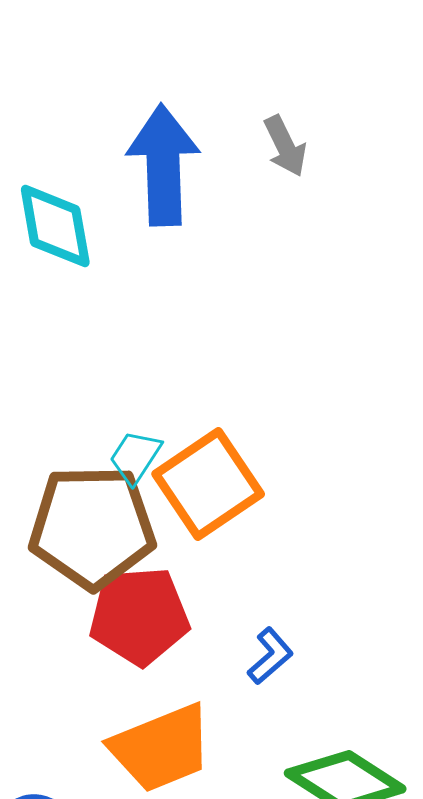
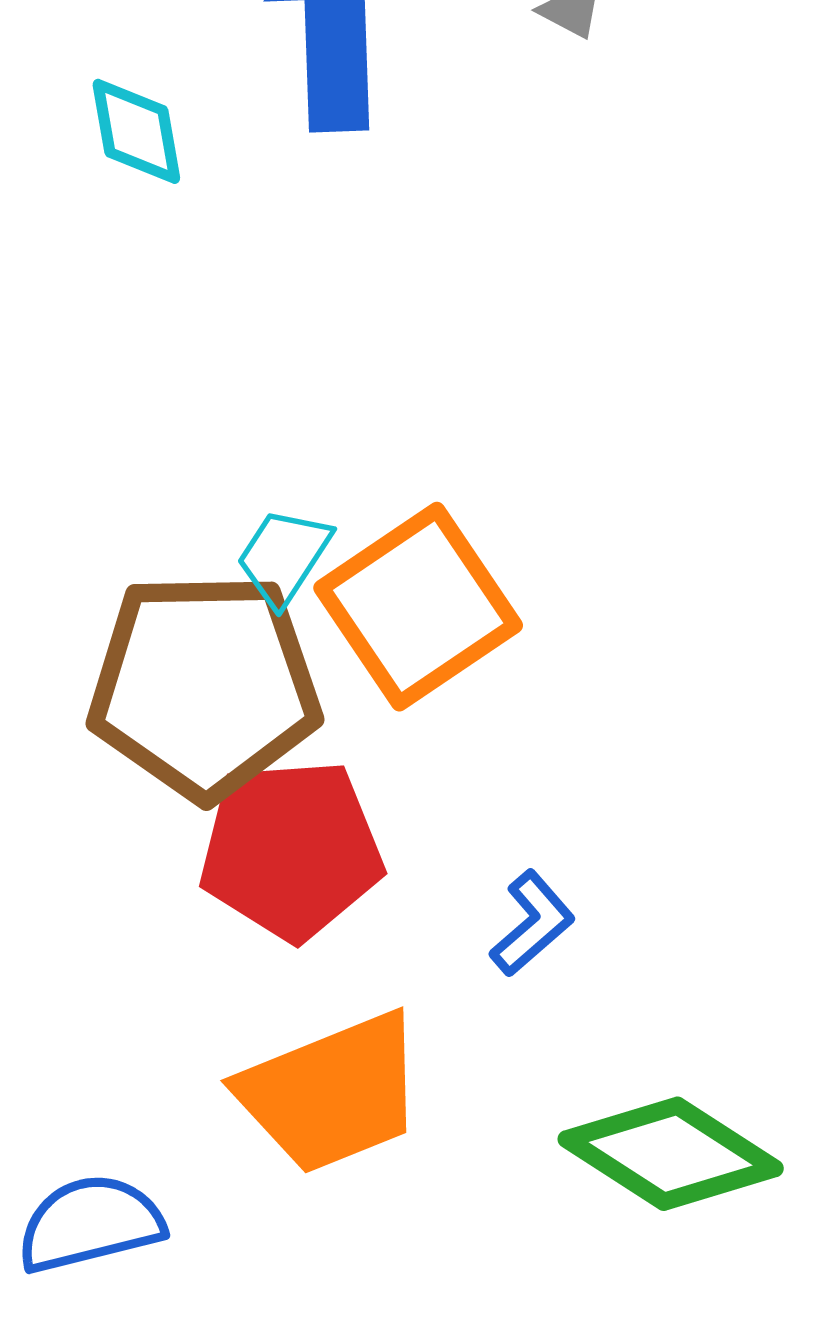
cyan diamond: (55, 226) -> (136, 131), size x0.7

